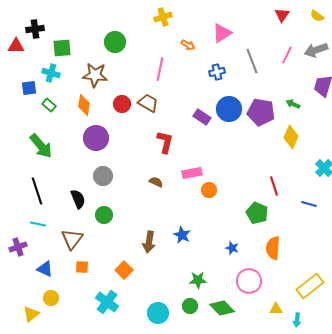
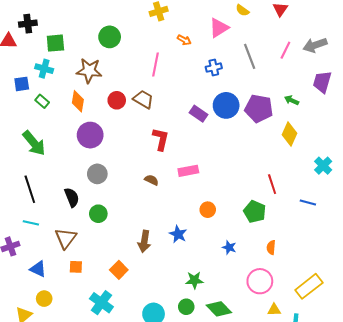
yellow semicircle: (317, 16) -> (242, 10), moved
orange circle: (209, 190) -> (208, 210), moved
orange semicircle: (273, 248) -> (271, 247), size x0.6
pink circle: (249, 281) -> (260, 281), moved

